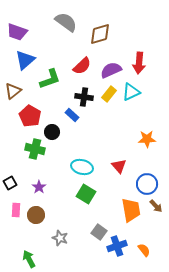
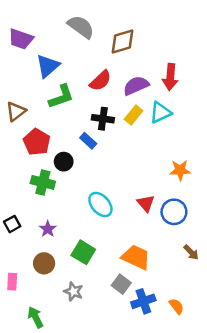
blue triangle: (25, 60) -> (48, 66), moved
cyan ellipse: (82, 167) -> (100, 204), turned 35
blue circle: (147, 184) -> (174, 212), moved
green square: (86, 194) -> (83, 252), moved
pink rectangle: (16, 210) -> (12, 282), moved
orange trapezoid: (131, 210) -> (136, 257), moved, turned -55

